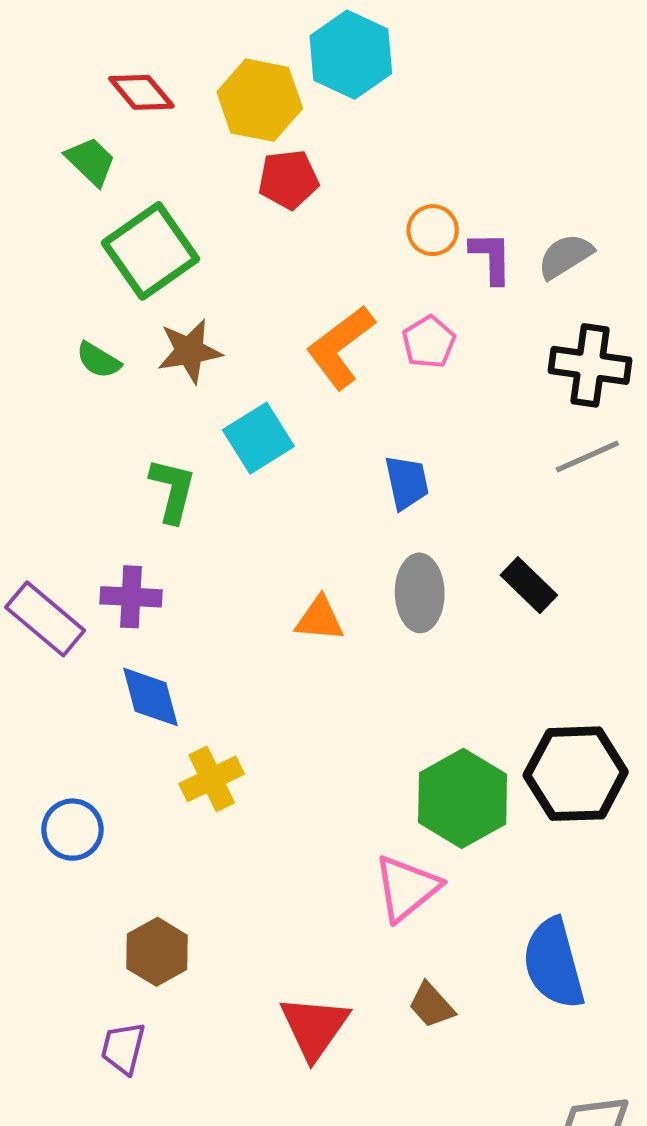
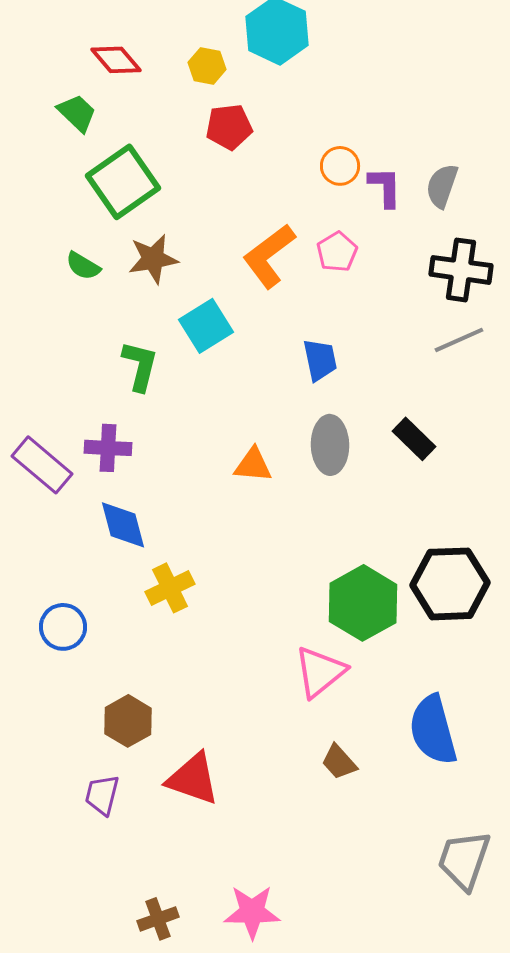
yellow hexagon: (260, 100) -> (207, 66), size x0.6
gray semicircle: (565, 256) -> (442, 186), turned -39
red triangle: (314, 1027) -> (193, 779), moved, turned -46

